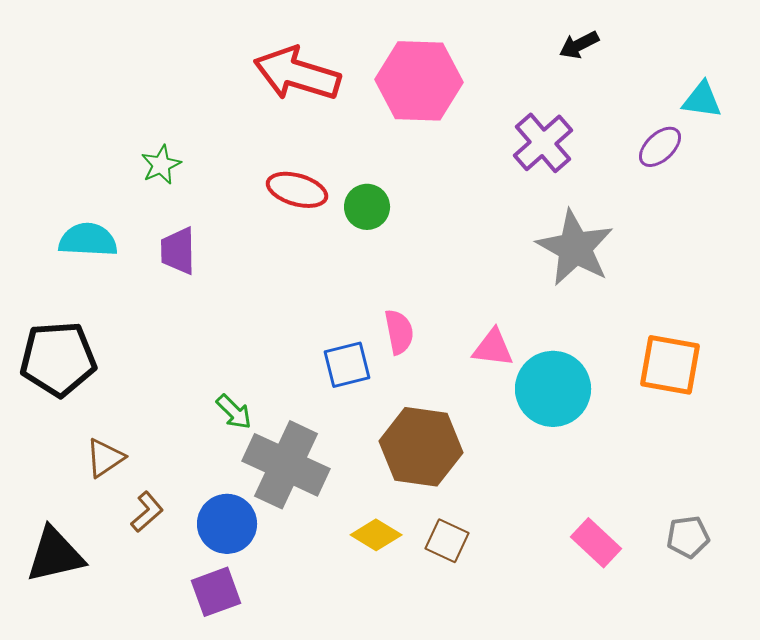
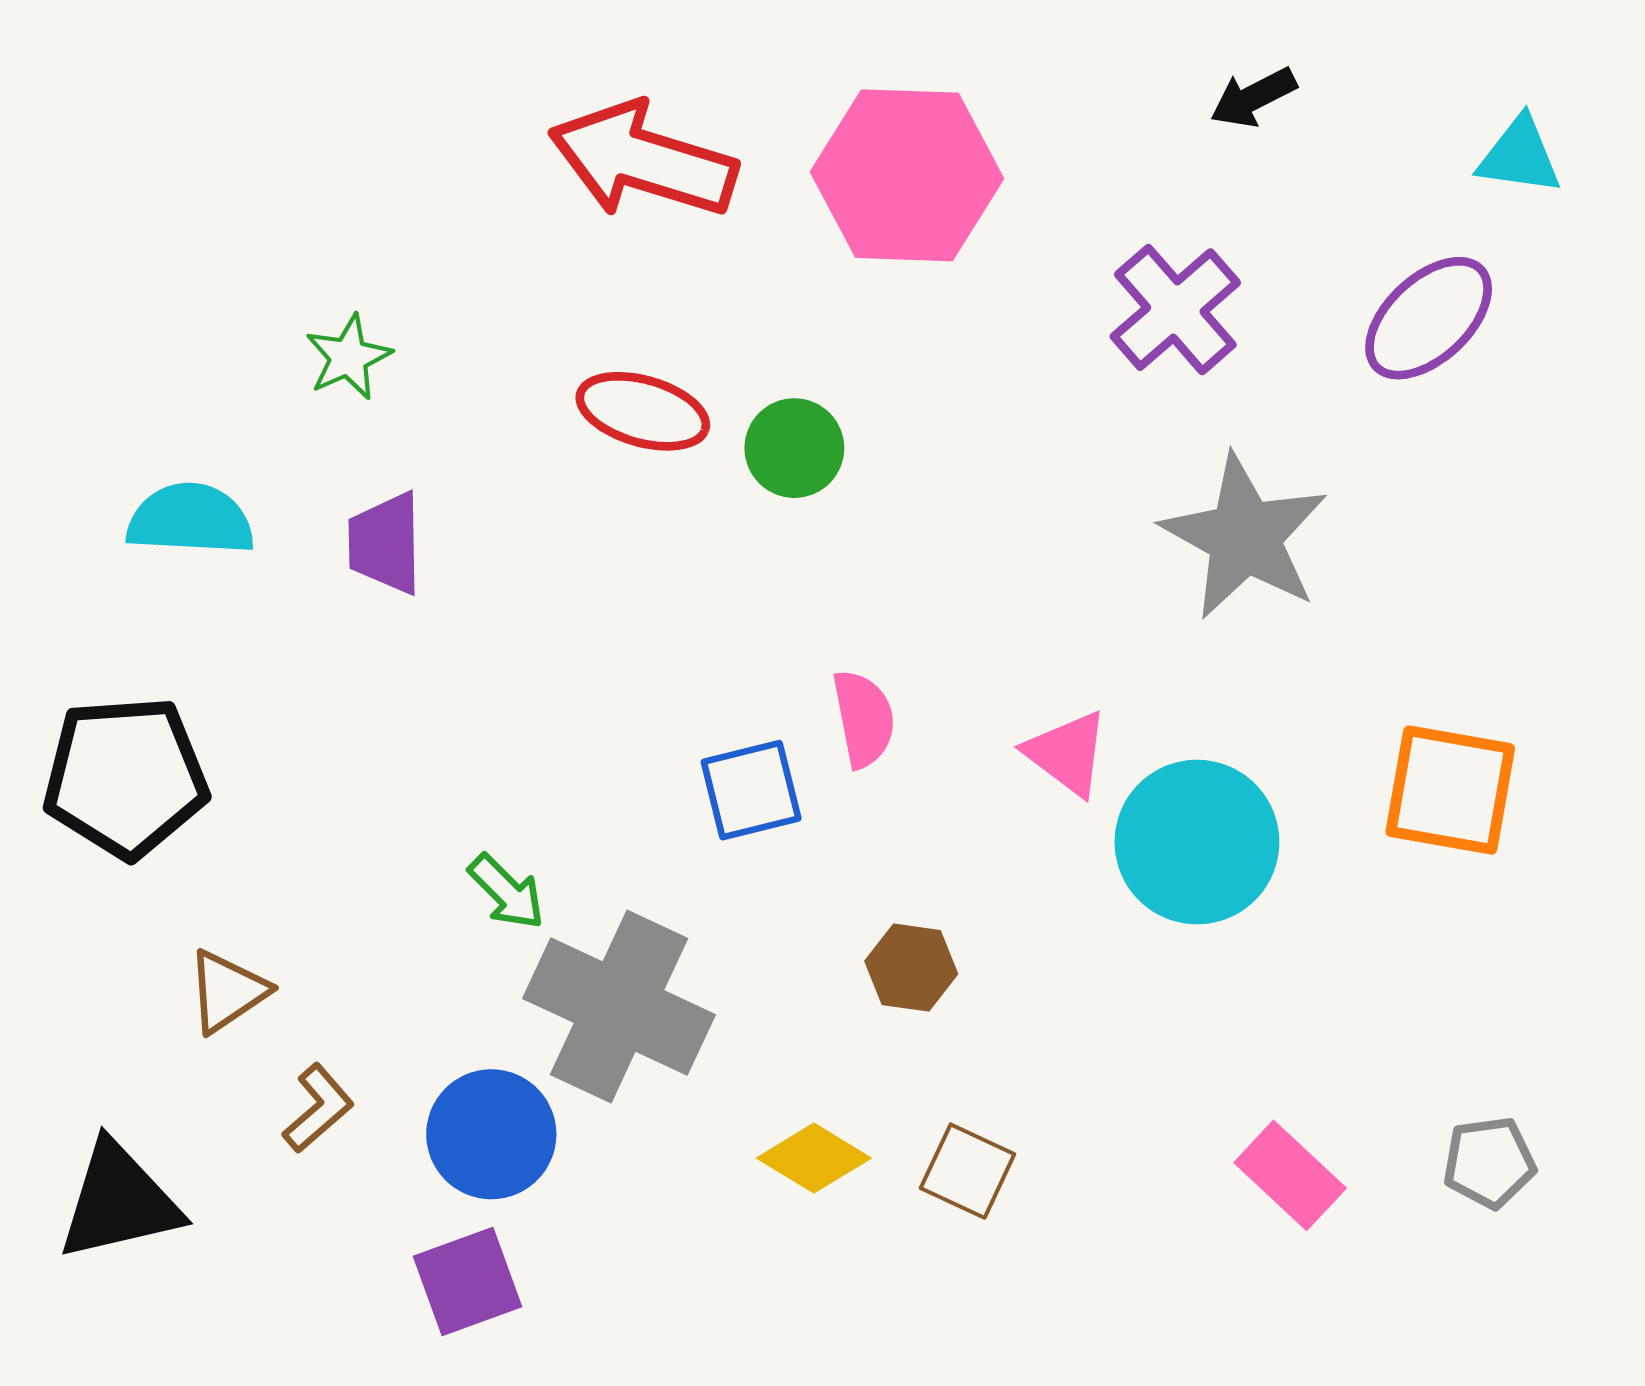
cyan triangle: (702, 100) -> (1520, 156), moved
purple ellipse: (660, 147) -> (1429, 318), size x1.4
pink triangle: (493, 348) -> (1067, 753), turned 30
brown hexagon: (421, 447) -> (911, 968), size x0.5

